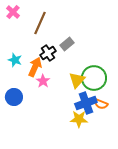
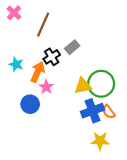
yellow triangle: (77, 80) -> (83, 86), turned 36
blue circle: (14, 97) -> (30, 104), moved
orange semicircle: (101, 104) -> (109, 112), turned 32
yellow star: (79, 119) -> (100, 141), moved

